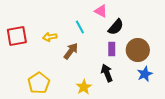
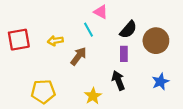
pink triangle: (101, 11) -> (101, 12), moved
brown circle: (138, 50) -> (156, 41), moved
yellow pentagon: (39, 83) -> (43, 92), turned 30

